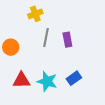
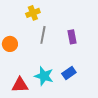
purple rectangle: (67, 40) -> (72, 37), moved
red triangle: (21, 80) -> (20, 85), moved

